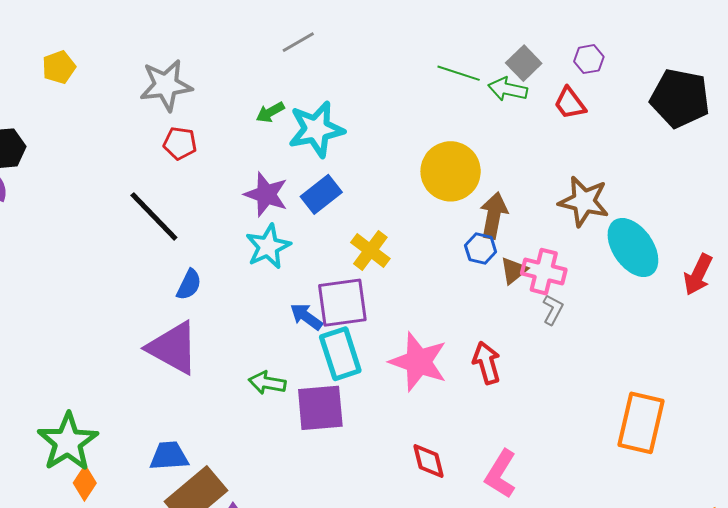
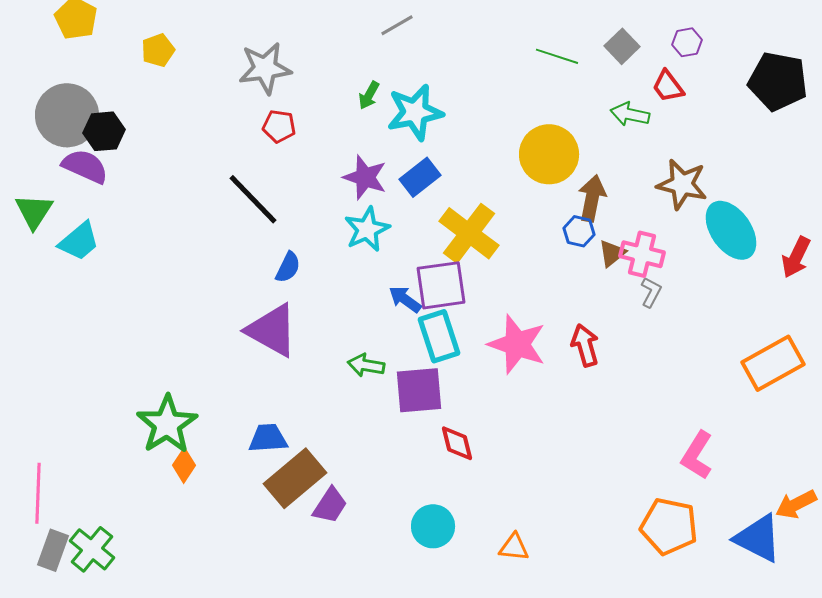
green arrow: (508, 89) -> (630, 114), moved
green arrow: (270, 112) -> (369, 95), turned -32
yellow cross: (370, 251) -> (469, 233), size x1.5
orange rectangle: (641, 423) -> (773, 363), moved, turned 48
red diamond: (429, 461) -> (457, 443), moved
pink L-shape: (501, 474) -> (697, 455), moved

